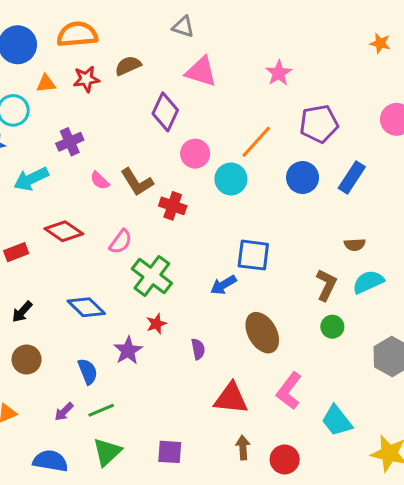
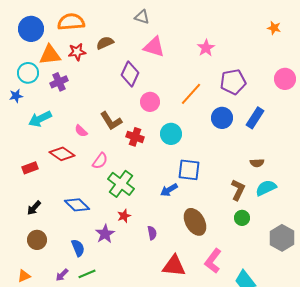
orange triangle: (46, 84) -> (50, 55), size x1.6
purple cross: (70, 142) -> (59, 82), moved
cyan circle: (231, 179) -> (171, 134), moved
pink semicircle: (100, 180) -> (81, 131), moved

